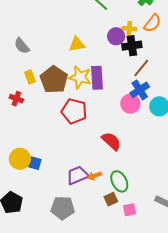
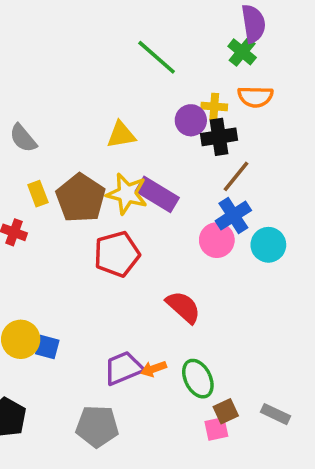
orange semicircle: (152, 23) -> (255, 97), turned 54
purple rectangle: (97, 78) -> (157, 194), turned -55
red pentagon: (74, 111) -> (117, 254), turned -30
brown square: (111, 199) -> (226, 411), moved

